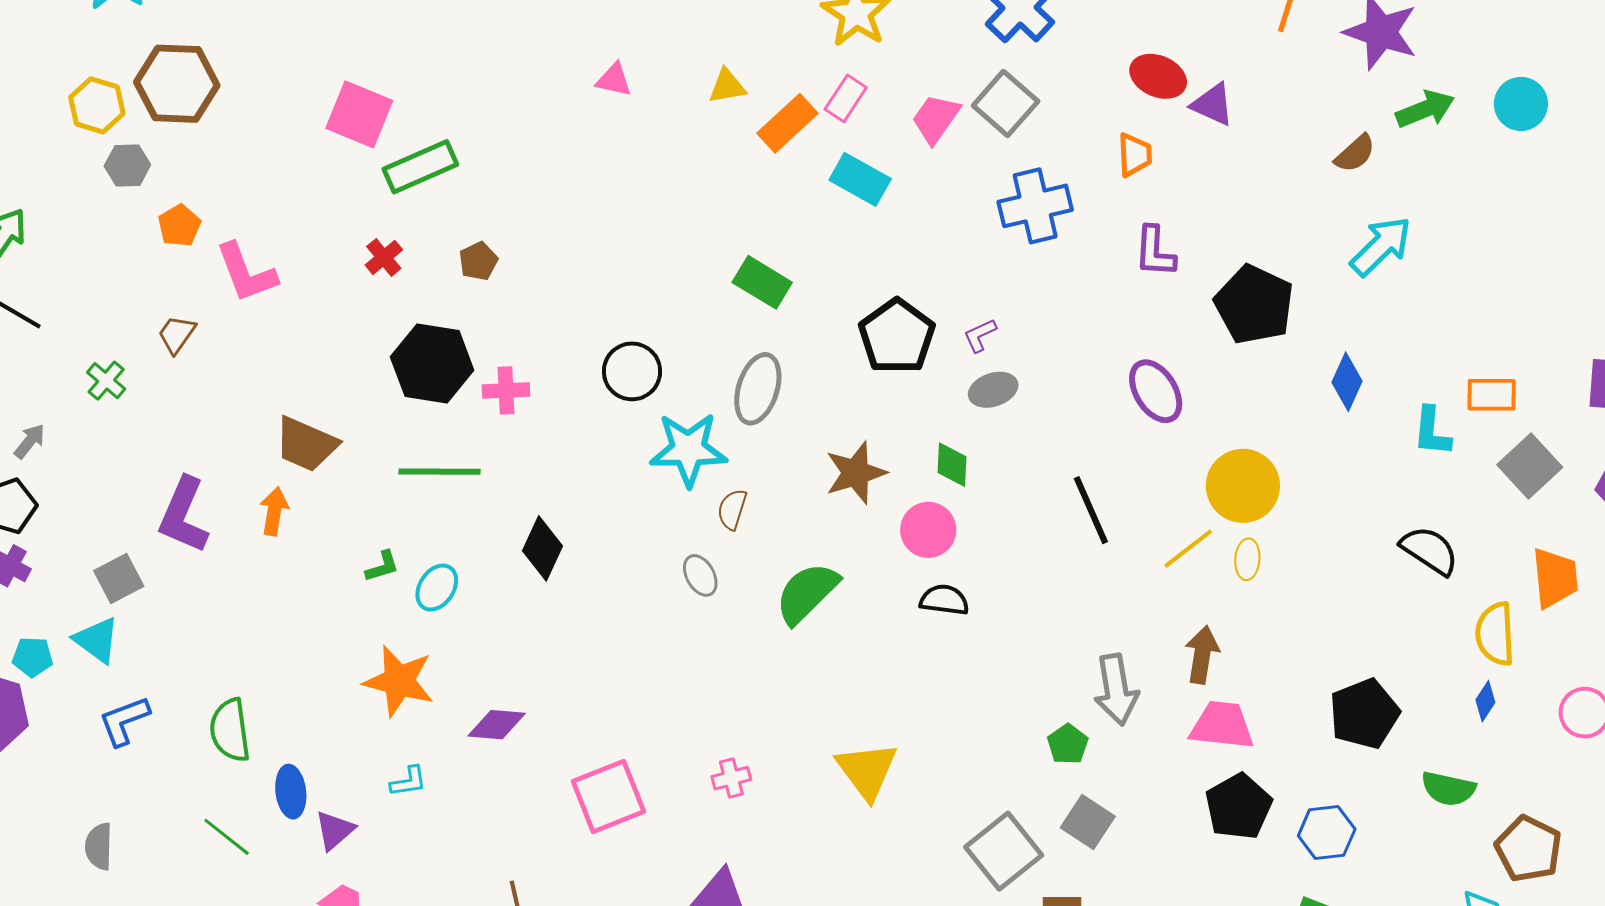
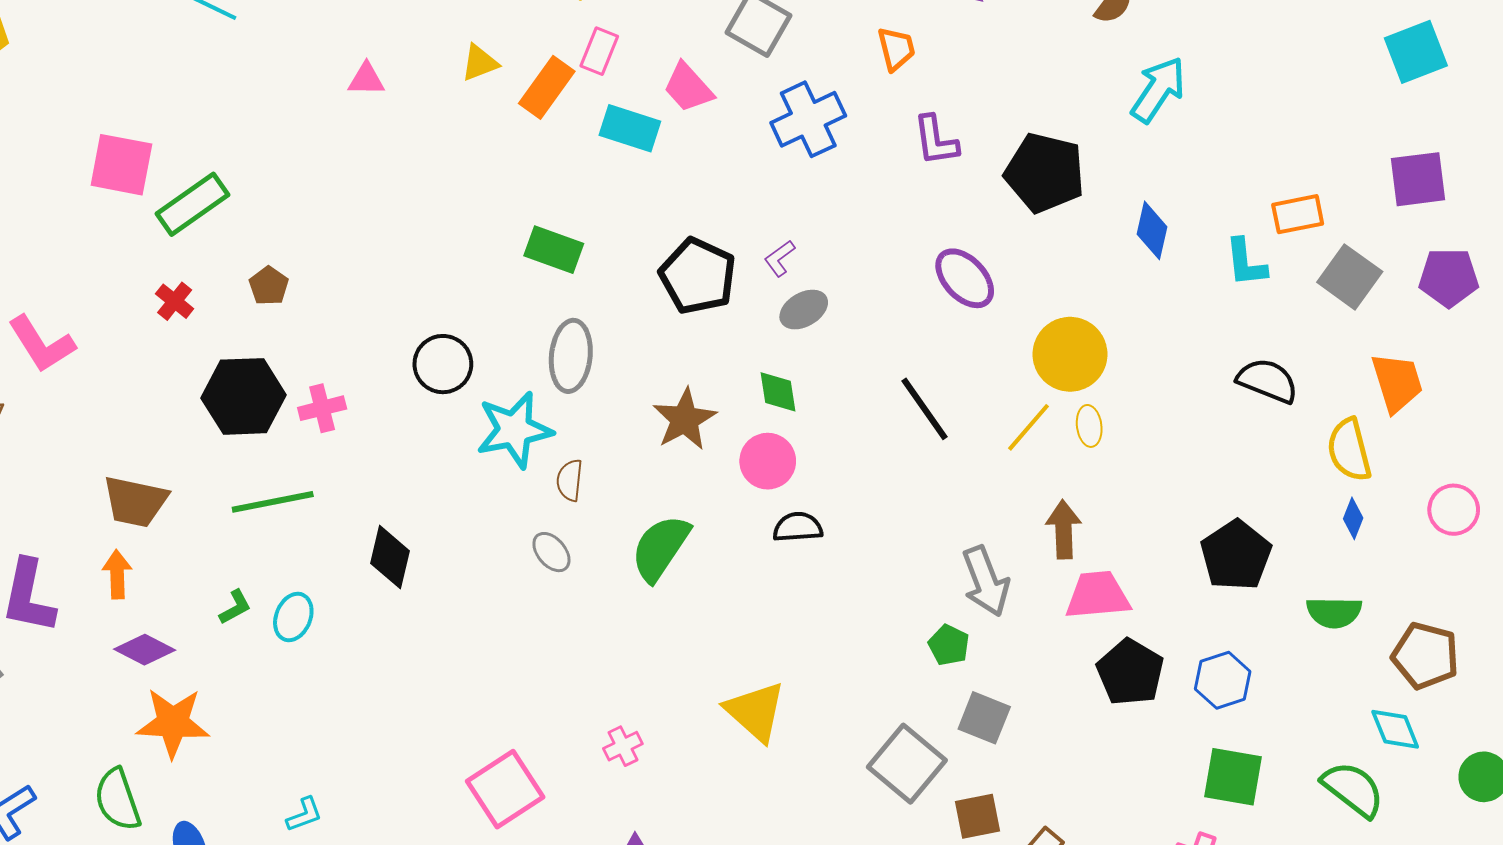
pink trapezoid: (936, 119) -> (688, 88), moved, turned -66
orange star: (399, 681) -> (173, 723), moved
purple diamond: (497, 725) -> (145, 650), moved, turned 34

